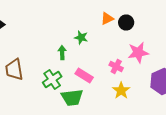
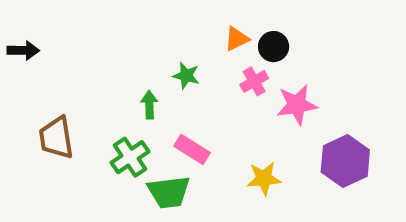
pink cross: (116, 66) -> (254, 81), moved, turned 32
yellow star: (121, 90) -> (264, 178), turned 30

